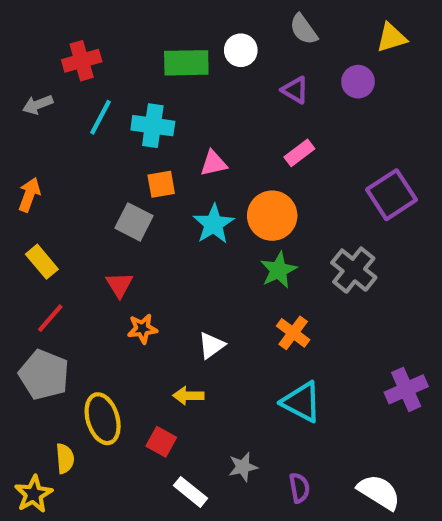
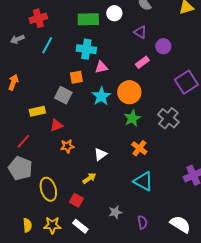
purple circle: (358, 82) -> (163, 46), moved
cyan cross: (153, 126) -> (86, 49), moved
yellow rectangle: (42, 262) -> (37, 111), moved, turned -63
red triangle: (119, 285) -> (56, 125), turned 40
yellow arrow: (188, 396) -> (89, 178), turned 144
yellow semicircle: (65, 458) -> (27, 225), moved
white rectangle: (191, 492) -> (80, 226), moved
yellow star: (34, 494) -> (52, 225), moved, turned 30

